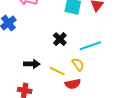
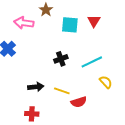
black cross: (60, 39) -> (61, 59), turned 32
yellow semicircle: (78, 64) -> (106, 82), moved

